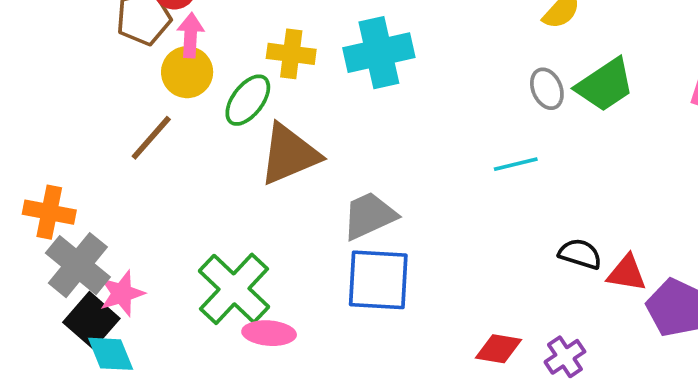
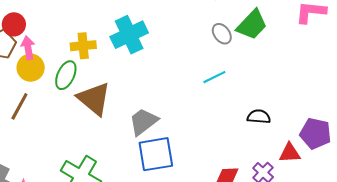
brown triangle: (289, 154) -> (94, 99), turned -45
red triangle: (627, 273) -> (290, 153), moved

